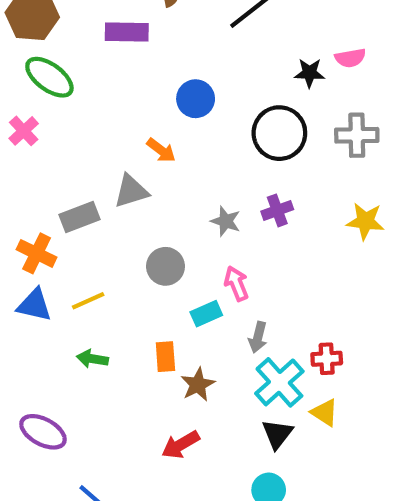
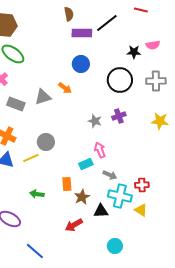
purple rectangle: (127, 32) -> (82, 33), moved
gray triangle: (131, 191) -> (43, 97), moved
gray rectangle: (80, 217) -> (16, 104), moved, turned 42
gray circle: (165, 266) -> (46, 142), moved
gray arrow: (258, 337) -> (110, 175), turned -80
green arrow: (92, 359) -> (37, 194), moved
cyan cross: (279, 382) -> (120, 196), turned -35
black triangle: (277, 434) -> (101, 211), moved, turned 49

